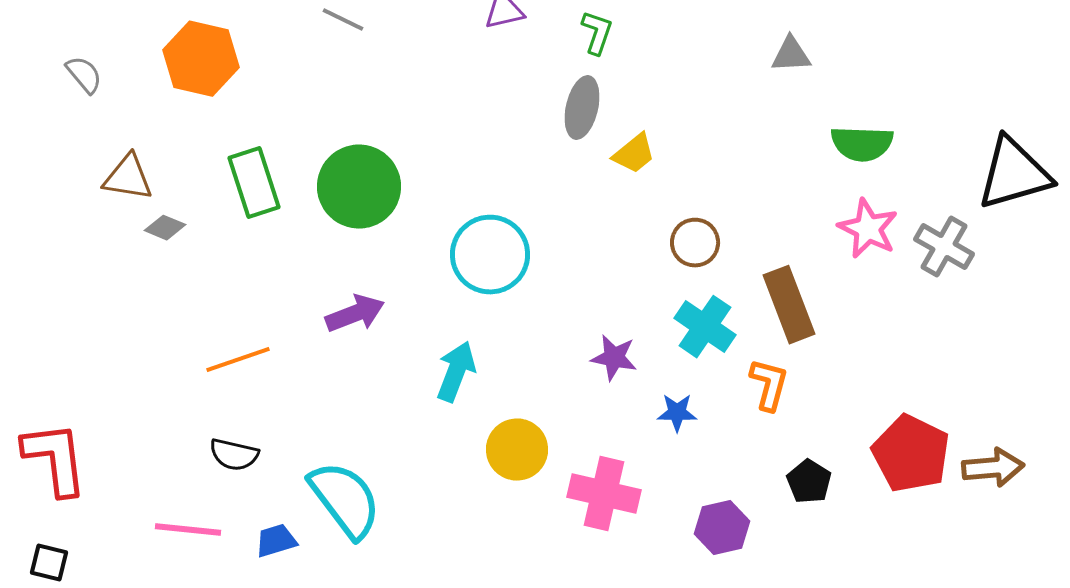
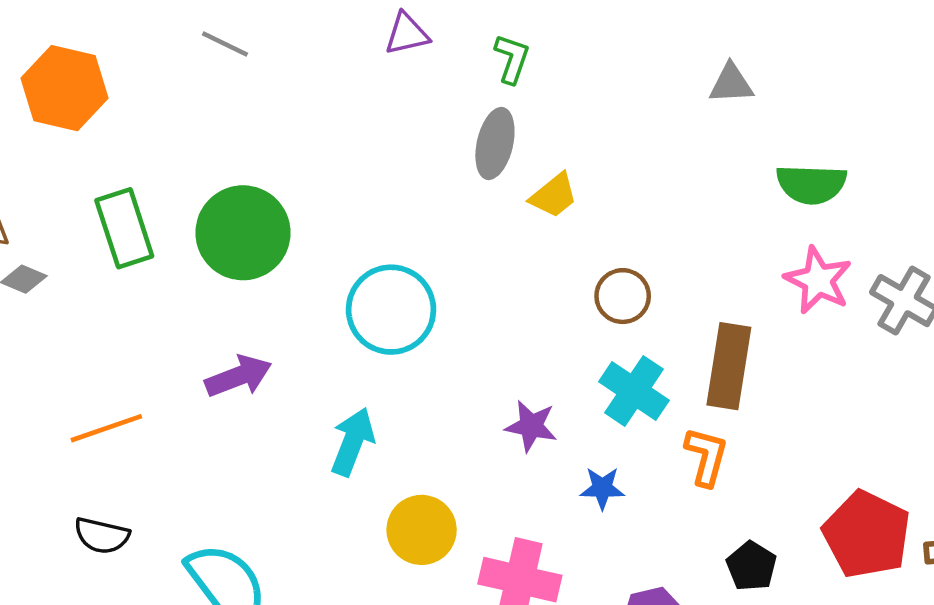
brown rectangle: (789, 305) -> (729, 366), turned 30

